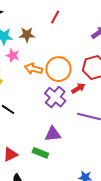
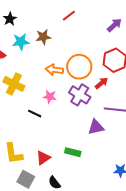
red line: (55, 17) -> (69, 16), turned 32
pink star: (13, 56) -> (50, 97), moved
purple triangle: (53, 134) -> (96, 127), moved

